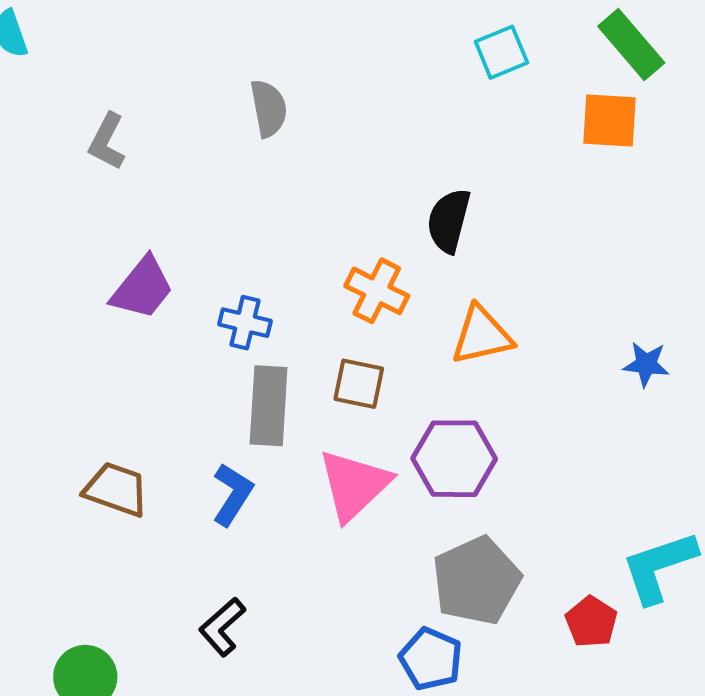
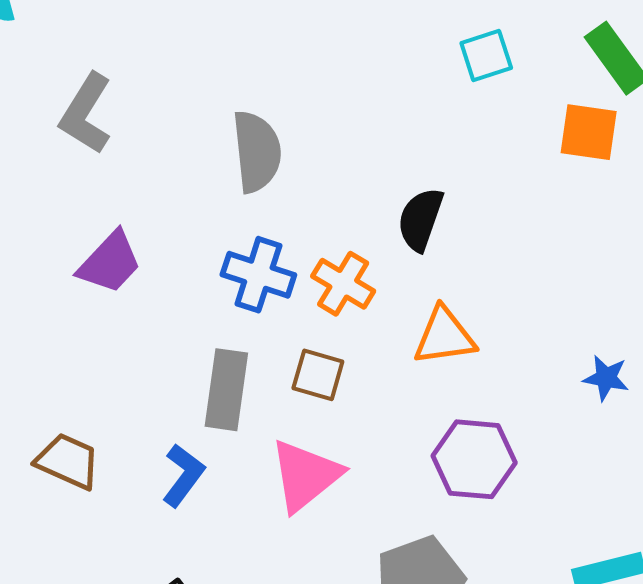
gray semicircle: (269, 108) -> (257, 152), moved, size x1.4
gray L-shape: (107, 141) -> (86, 114), size x1.4
blue cross: (245, 323) -> (258, 275), moved, size x1.4
purple hexagon: (454, 459) -> (474, 459), moved

